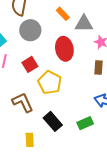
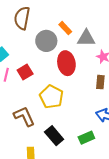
gray circle: (30, 30) -> (46, 41), moved
red square: (30, 64) -> (25, 72), moved

